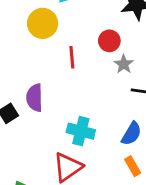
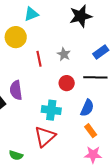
red circle: (109, 41) -> (67, 83), moved
gray star: (124, 64) -> (64, 54), moved

